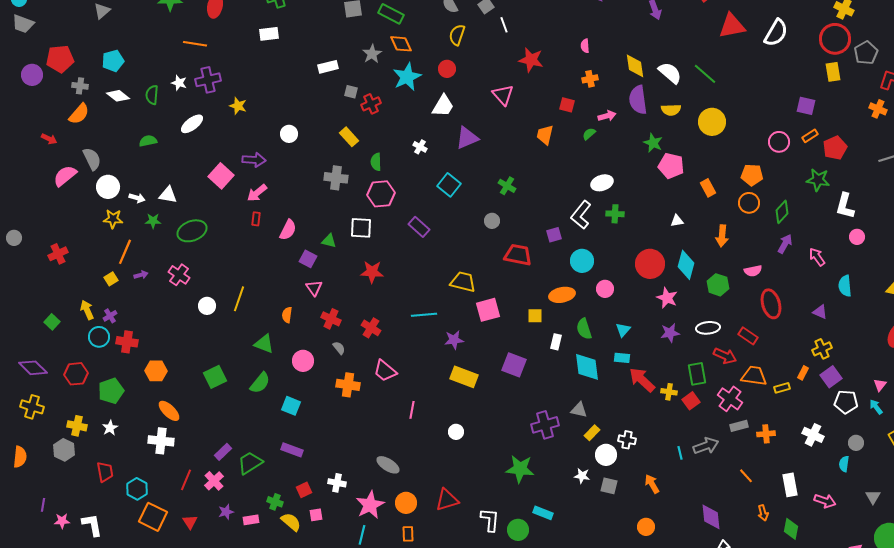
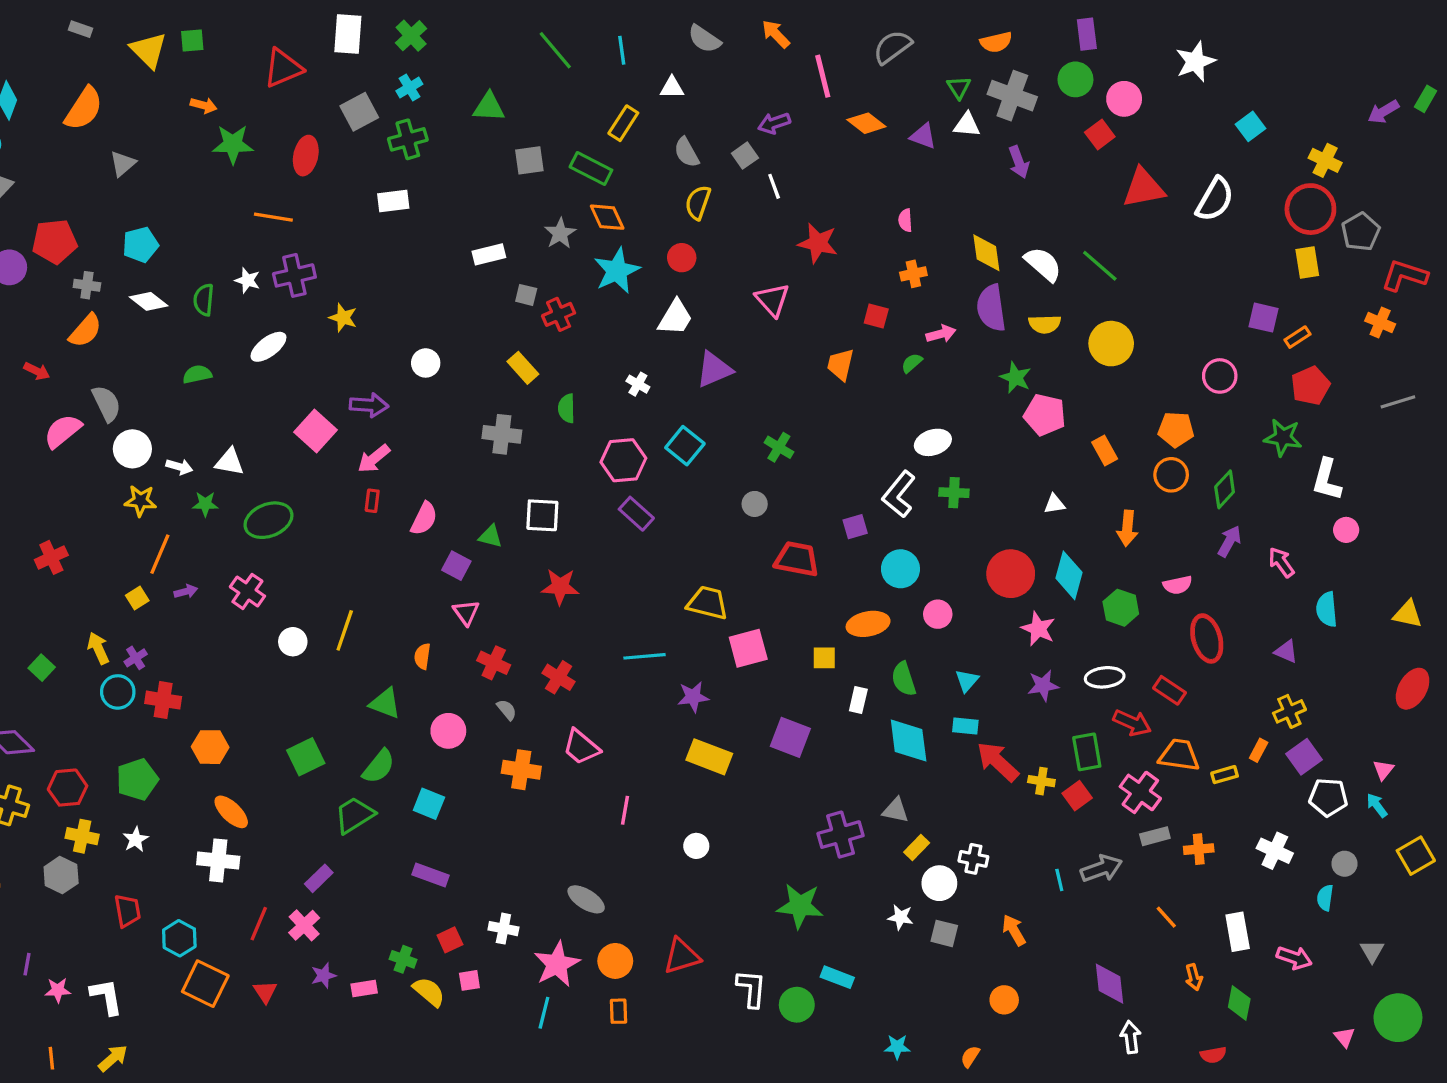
orange rectangle: (810, 136) -> (1297, 337), moved
pink hexagon: (381, 194) -> (623, 460), moved
red hexagon: (76, 374) -> (68, 788), moved
green trapezoid: (250, 463) -> (354, 815), moved

